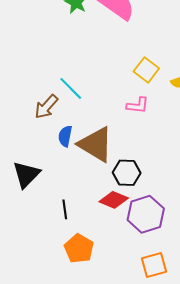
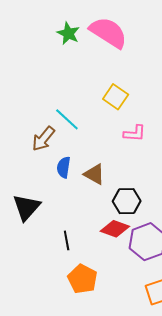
yellow square: (146, 70) -> (116, 97), moved
brown triangle: (96, 144) -> (94, 174), size x0.6

